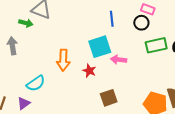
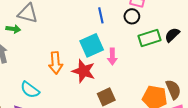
pink arrow: (119, 60) -> (112, 57), turned -91
red star: (89, 71) -> (84, 71), size x1.6
cyan semicircle: (36, 83) -> (30, 90), turned 78

